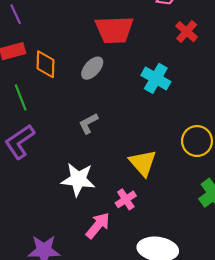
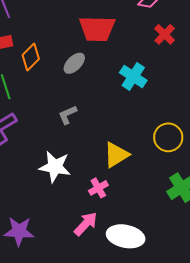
orange diamond: (45, 64) -> (31, 57), turned 40
yellow triangle: (143, 163) -> (116, 155), turned 36
pink arrow: (98, 225) -> (86, 224), moved

